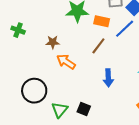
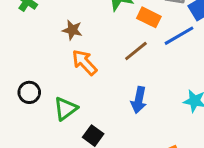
black circle: (34, 91) -> (29, 92), size x0.6
green triangle: (60, 110) -> (66, 109), moved

